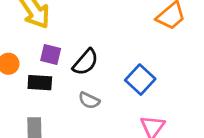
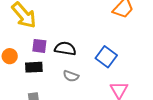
black semicircle: (85, 62) -> (65, 49), turned -115

